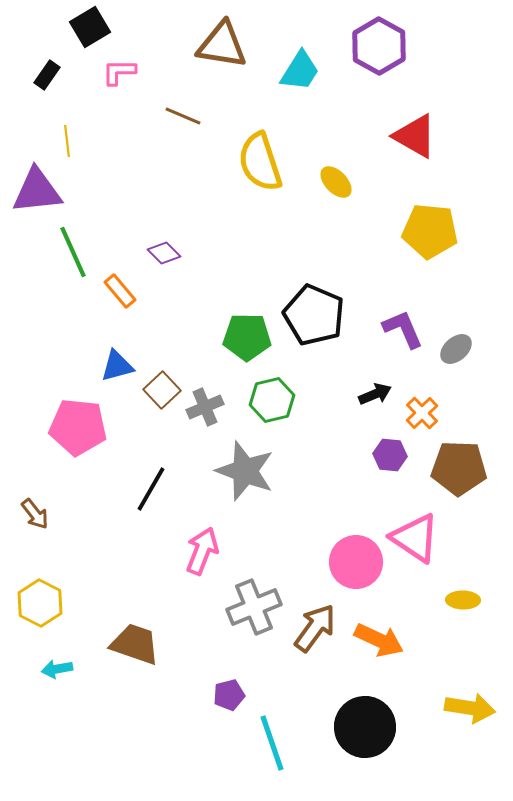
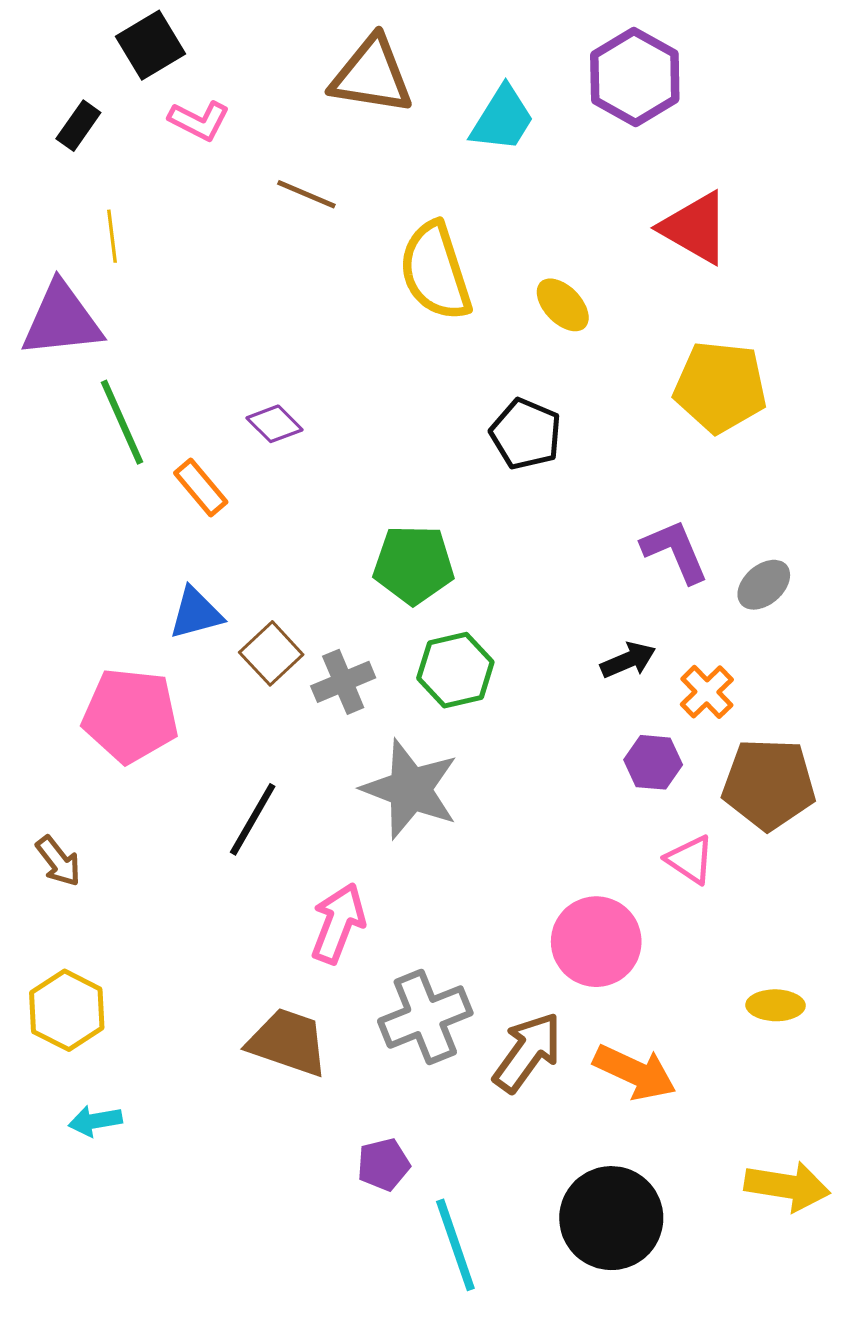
pink L-shape: (119, 72) -> (199, 121), turned -153
black pentagon: (314, 315) -> (526, 434), moved, size x0.7
pink triangle: (415, 538) -> (690, 860), moved, size x0.6
brown trapezoid: (135, 644) -> (288, 1042), moved

